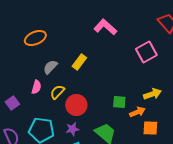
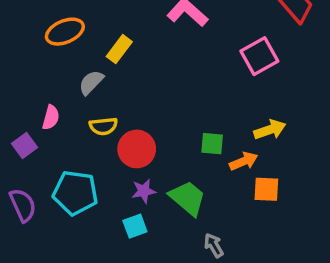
yellow rectangle: (79, 62) -> (119, 49), moved
pink semicircle: (36, 87) -> (51, 117), moved
yellow semicircle: (57, 92) -> (103, 126), turned -140
purple star: (72, 129) -> (144, 191), moved

